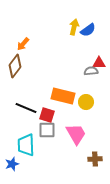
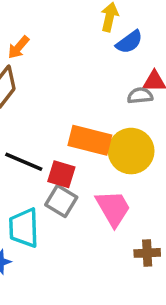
blue semicircle: (88, 30) -> (129, 42), moved
yellow circle: (86, 102) -> (131, 151), size x1.6
gray square: (47, 130) -> (61, 201), turned 30

